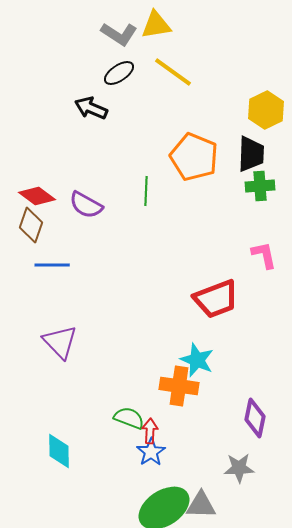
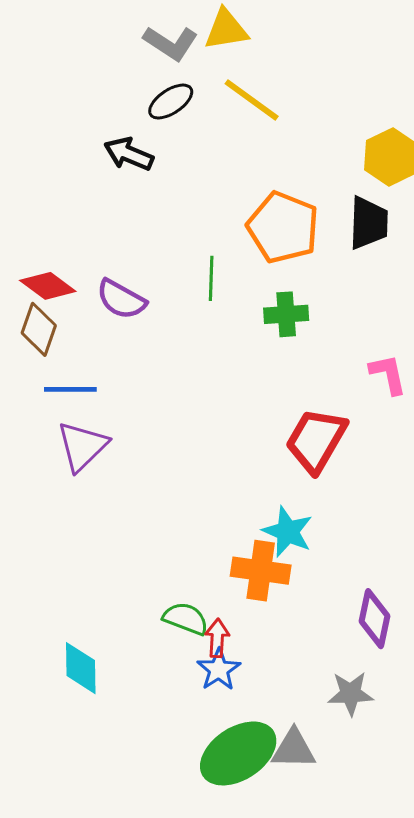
green cross: (260, 186) -> (286, 314), moved
red trapezoid: (216, 299) -> (316, 440), turned 141
purple triangle: (60, 342) -> (82, 446), moved, turned 30

